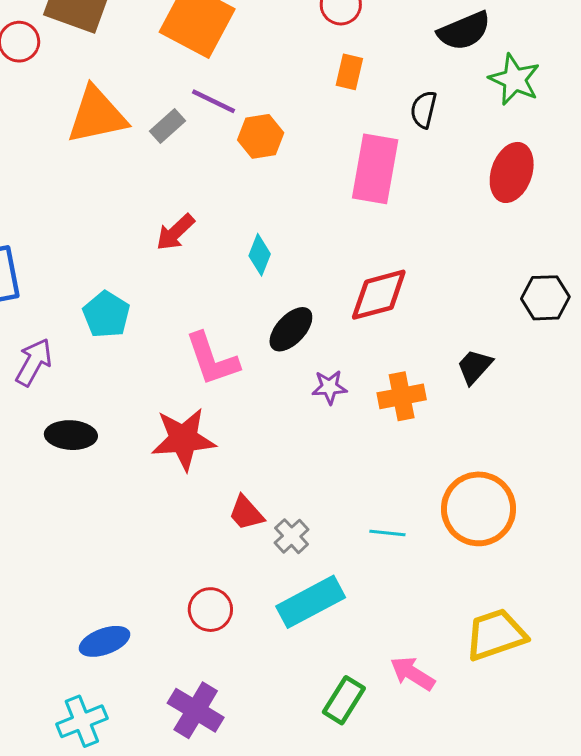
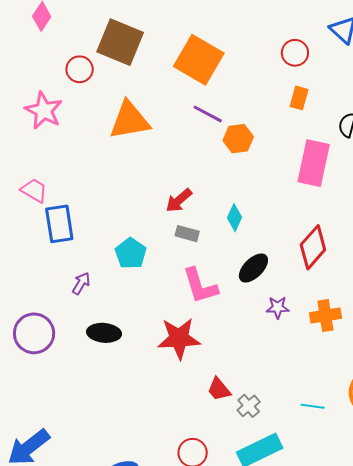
gray rectangle: (167, 126) -> (187, 234), moved, turned 55
red diamond: (379, 295) -> (313, 247), turned -36
purple arrow: (34, 362) -> (81, 283), size x0.7

